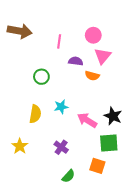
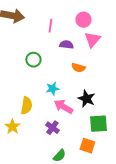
orange semicircle: (92, 76) -> (78, 68), moved
yellow semicircle: (35, 114) -> (26, 106), moved
black star: (113, 116) -> (86, 99), moved
pink arrow: (87, 120) -> (63, 107), moved

